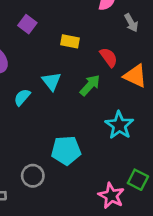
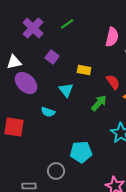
cyan triangle: (51, 81) -> (66, 90), moved
cyan semicircle: (22, 97) -> (48, 112), turned -112

